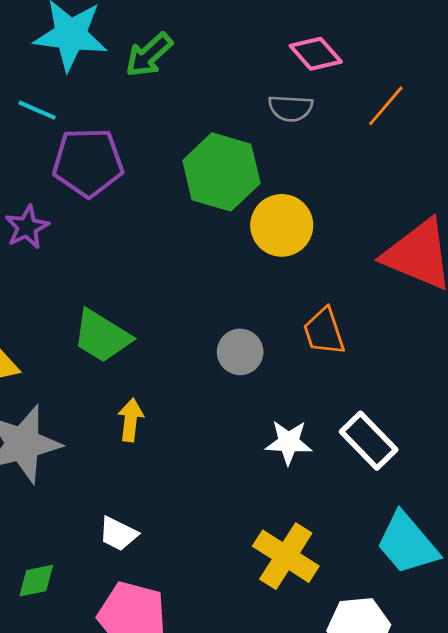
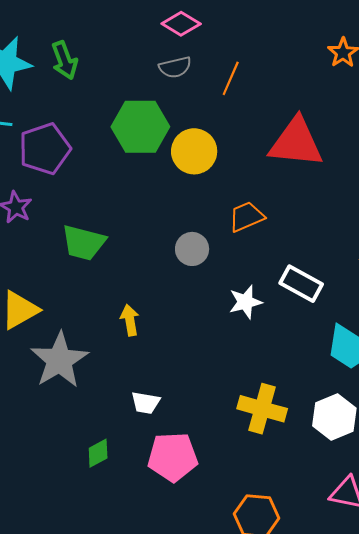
green arrow: (149, 55) -> (64, 60), turned -51
orange line: (386, 106) -> (231, 78), moved
orange trapezoid: (324, 331) -> (246, 217), turned 102
green trapezoid: (102, 336) -> (84, 243), moved
yellow cross: (286, 556) -> (262, 409), moved

